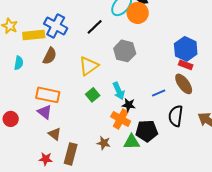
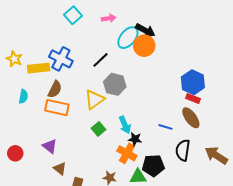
gray hexagon: (125, 51) -> (115, 84), moved
blue line: (159, 93) -> (165, 127), turned 40
orange rectangle: (48, 95) -> (57, 108), moved

